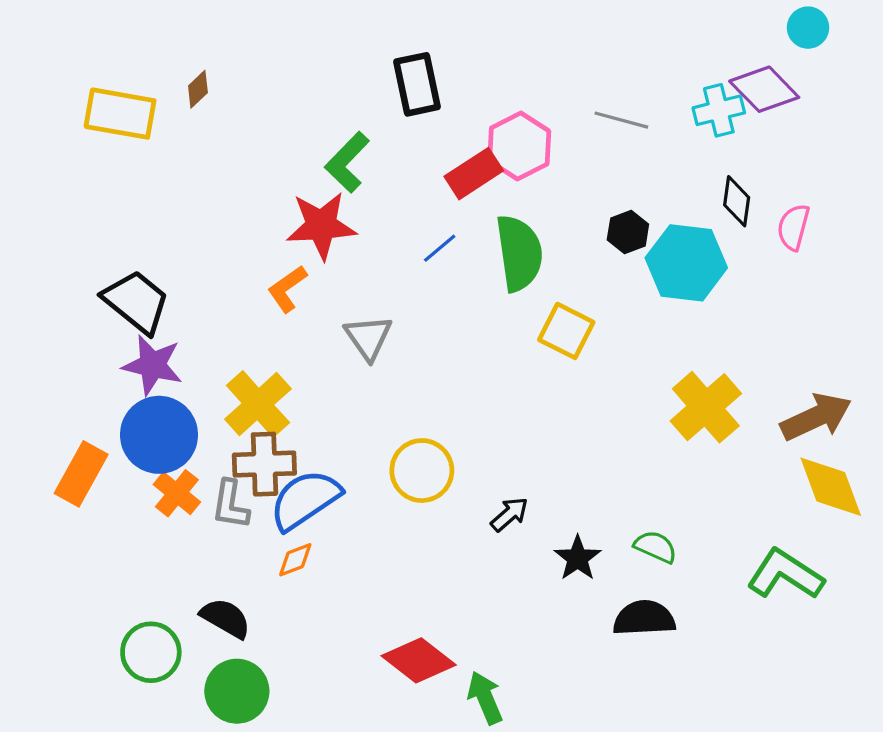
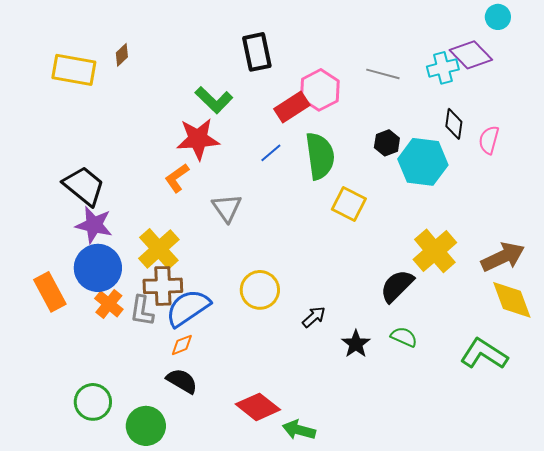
green L-shape: (347, 162) -> (214, 100), turned -90
orange rectangle: (81, 474) -> (50, 292), turned -57
black semicircle: (226, 618) -> (182, 381), moved
black semicircle: (644, 618) -> (397, 286), moved, turned -42
green arrow: (485, 698) -> (299, 430), turned -52

